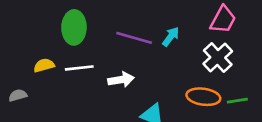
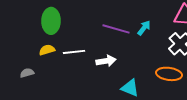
green ellipse: (74, 27) -> (51, 21), moved

